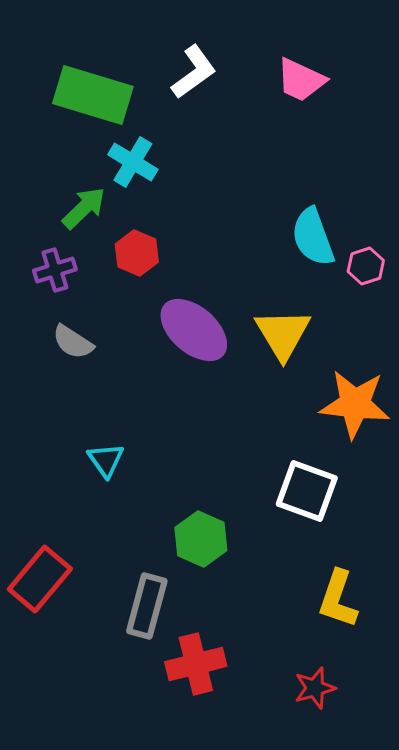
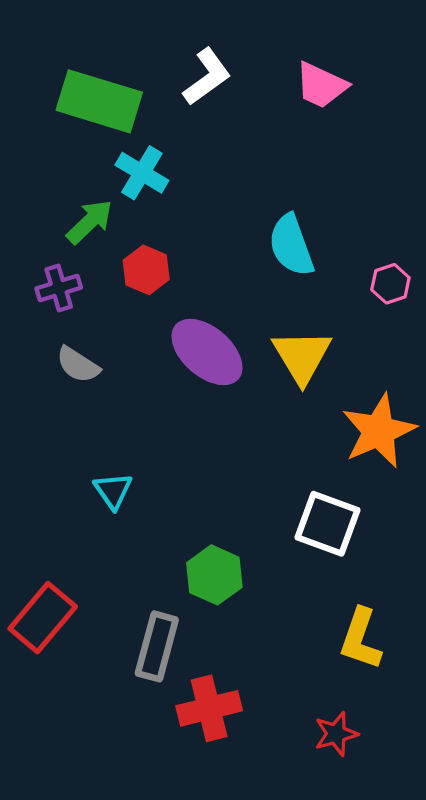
cyan semicircle: (313, 237) -> (291, 245), moved
orange star: (355, 404) -> (379, 431), turned -30

